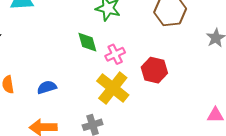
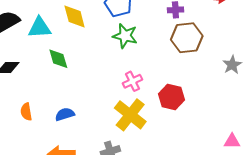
green diamond: (87, 42) -> (58, 59), moved

